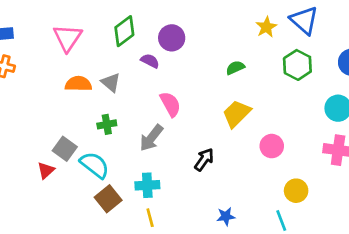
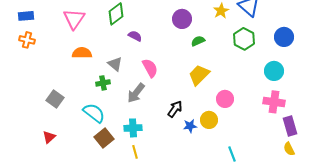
purple circle: (172, 38) -> (182, 19), moved
gray triangle: (111, 82) -> (115, 64), moved
gray square: (65, 149) -> (55, 99), moved
red triangle: (46, 170) -> (49, 137), moved
yellow circle: (296, 191) -> (209, 120), moved
blue star: (226, 216) -> (190, 126), moved

